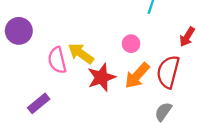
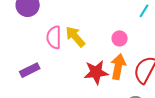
orange arrow: (137, 76) -> (118, 67), turned 135
red star: (101, 77) -> (96, 72), moved

